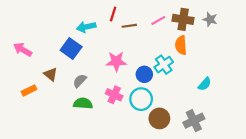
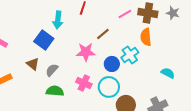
brown line: (129, 26) -> (103, 34), moved, turned -32
cyan arrow: (86, 27) -> (58, 20), turned -72
brown triangle: (51, 74) -> (33, 64), moved
cyan semicircle: (205, 84) -> (168, 73), turned -104

